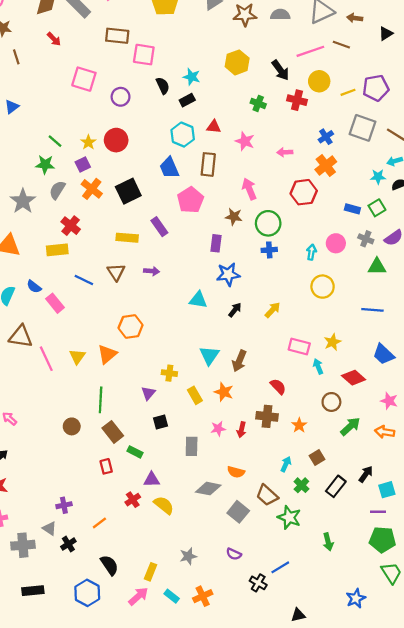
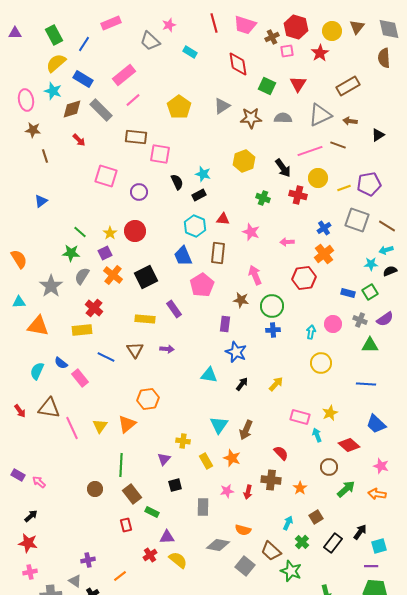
blue star: (228, 274) -> (236, 352), turned 30

